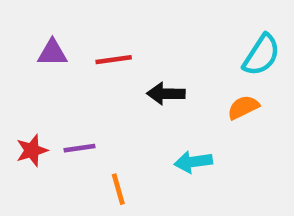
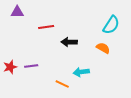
purple triangle: (52, 53) -> (17, 12), moved
orange semicircle: (243, 107) -> (103, 48), turned 56
orange line: (118, 189) -> (62, 84), moved, turned -48

